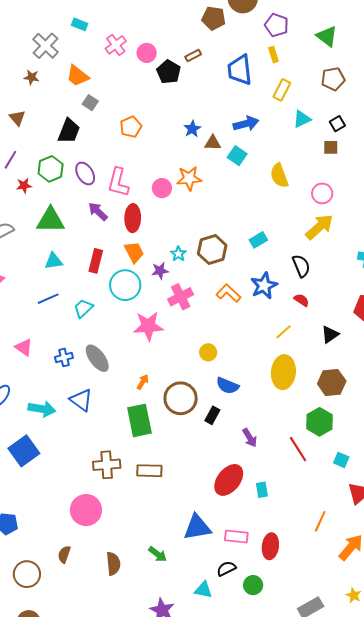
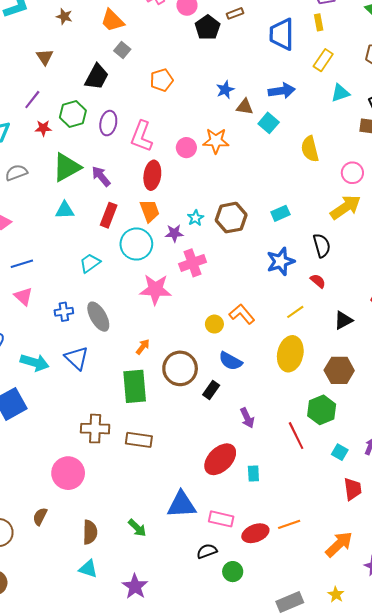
purple ellipse: (85, 174) -> (108, 123), turned 35
purple arrow: (98, 211) -> (101, 176), moved
green triangle: (51, 220) -> (67, 167), turned -36
orange L-shape: (228, 293) -> (242, 314), moved
blue line: (48, 299) -> (22, 264), moved
orange line: (320, 521) -> (289, 524), moved, turned 40
red ellipse: (270, 546) -> (255, 533), turned 55
cyan triangle: (203, 590) -> (88, 569), moved

